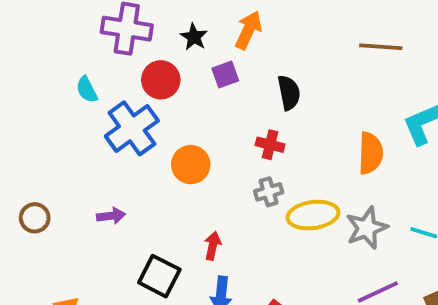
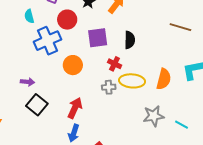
purple square: (225, 74) -> (98, 38), moved, size x1.5
yellow ellipse: (313, 215) -> (132, 81), moved
red arrow: (213, 246) -> (75, 108), size x1.5
black square: (159, 276) -> (37, 105), moved

